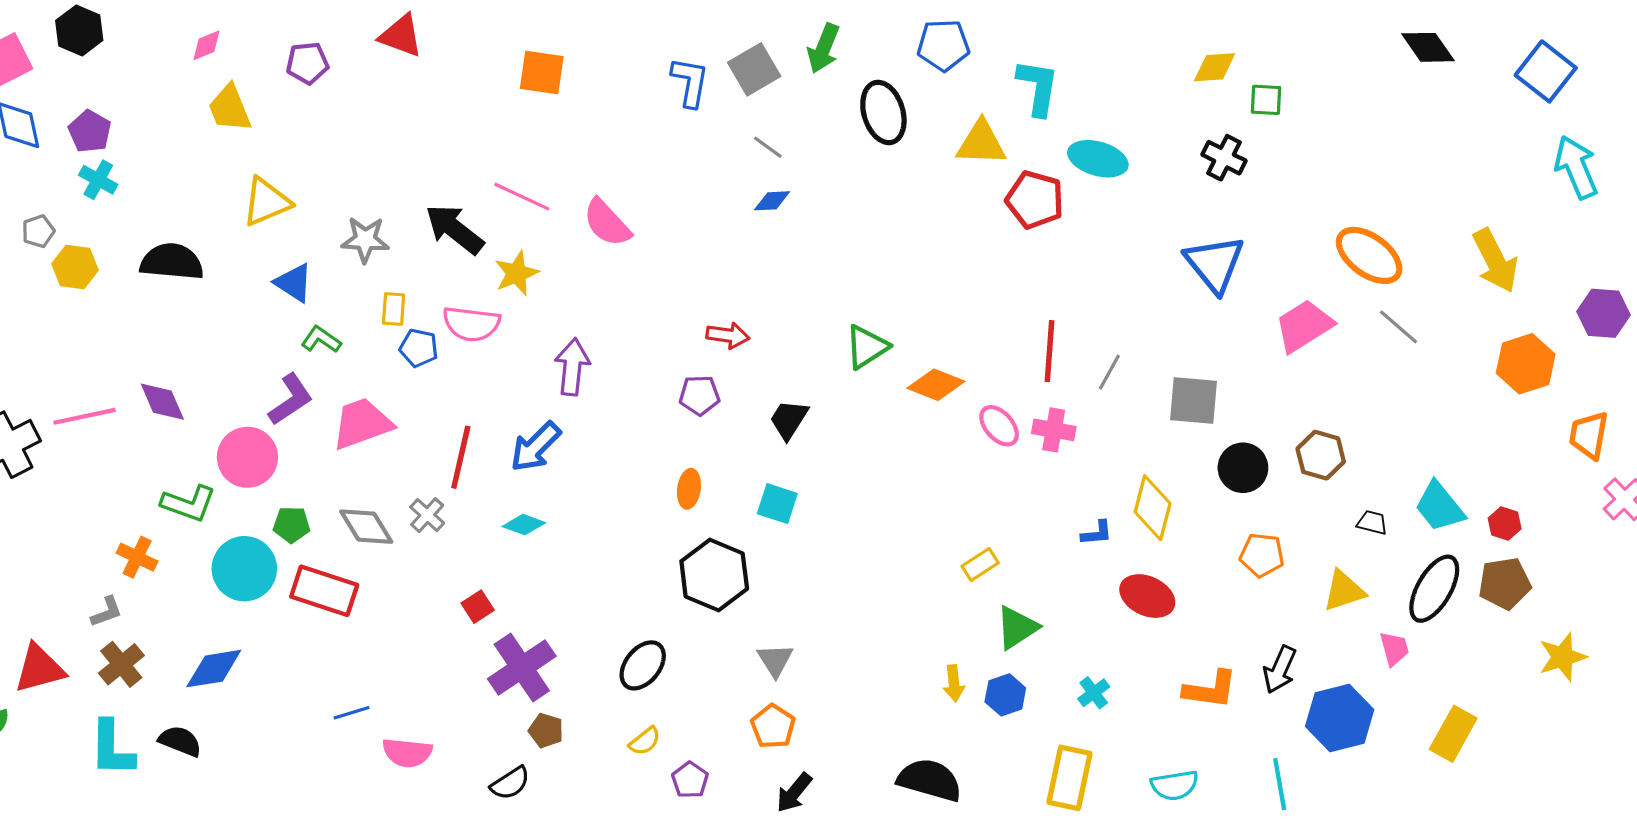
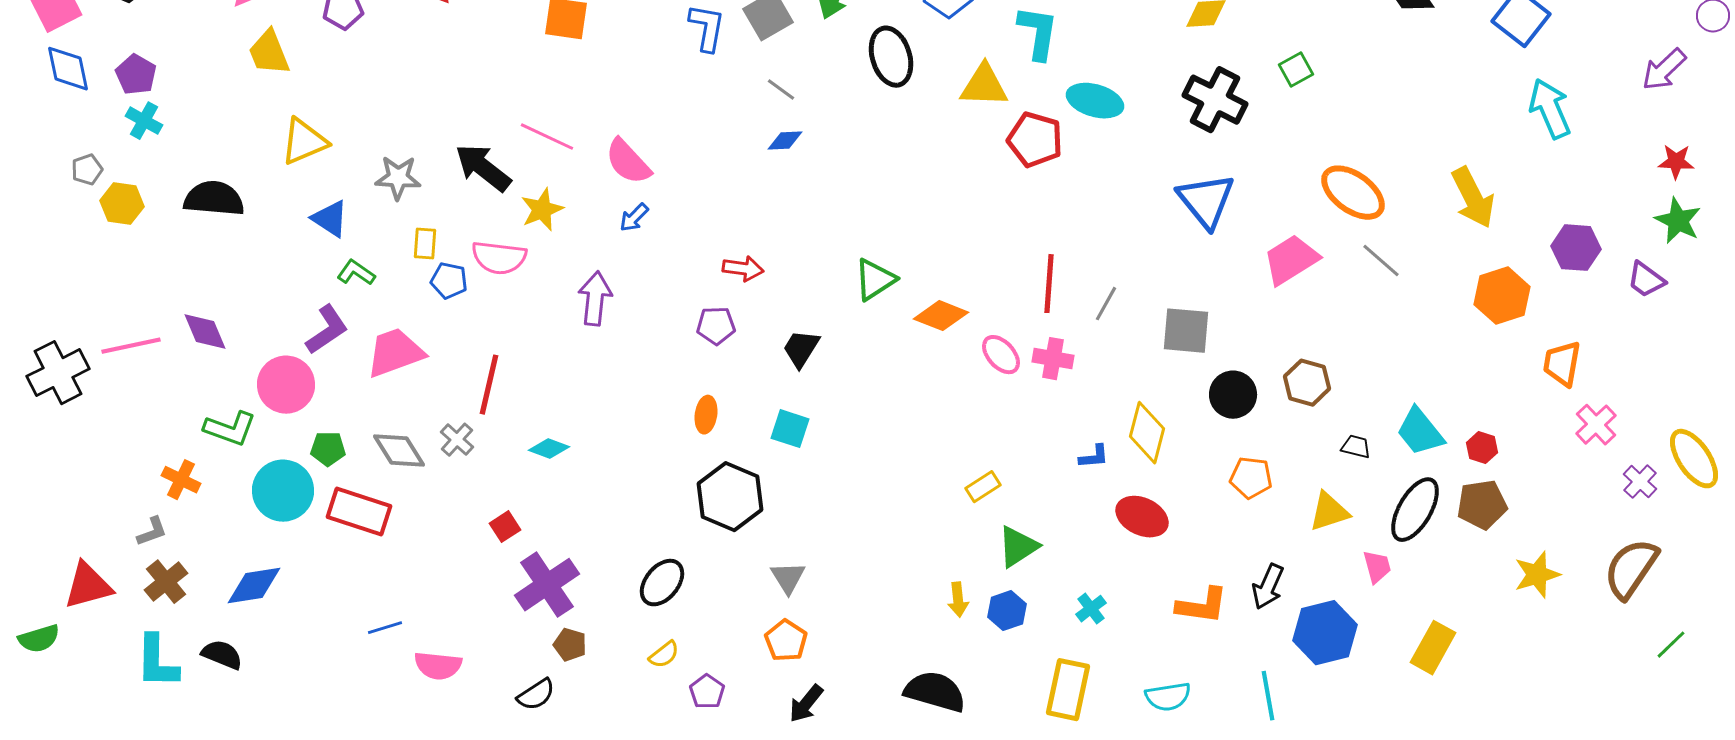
green square: (1266, 100) -> (1296, 70), moved, turned -32
black cross: (1224, 158) -> (1215, 100), size x1.5
blue arrow: (535, 447) -> (634, 218), moved, size x0.6

